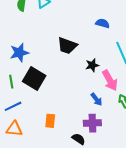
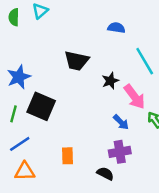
green line: (11, 82) -> (14, 114), turned 32

